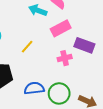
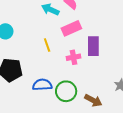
purple rectangle: (84, 45) -> (93, 46), turned 66
yellow line: (27, 47) -> (47, 45), moved, turned -64

